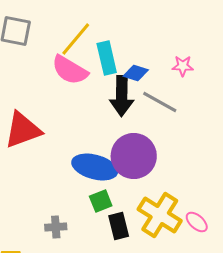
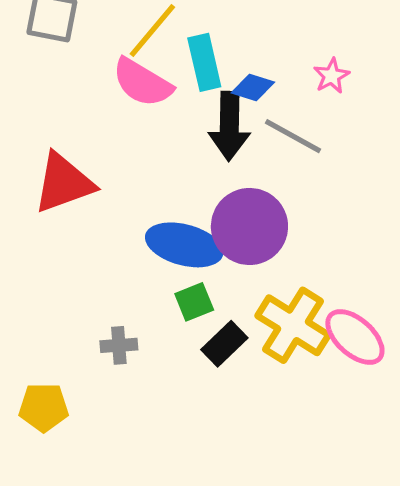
pink star: (183, 66) -> (332, 76), turned -30
pink ellipse: (197, 222) -> (355, 337), size x1.6
black rectangle: (119, 226) -> (224, 344), turned 60

